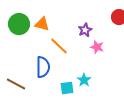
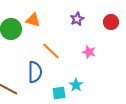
orange triangle: (42, 24) -> (33, 20), moved
purple star: (85, 30) -> (77, 19), moved

